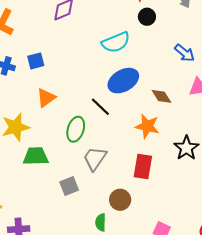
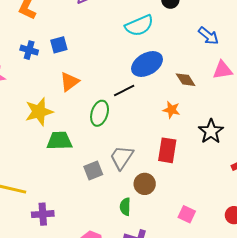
black line: (100, 107) -> (124, 91), turned -70
orange star: (147, 126) -> (171, 110), size x0.7
gray trapezoid: (95, 158) -> (122, 157), moved

